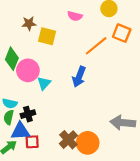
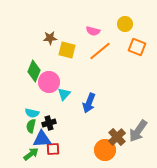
orange line: (96, 46) -> (100, 51), moved
blue arrow: (79, 77) -> (89, 103), moved
gray arrow: (123, 123) -> (138, 131), turned -60
brown cross: (68, 140) -> (117, 137), moved

